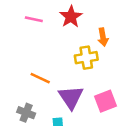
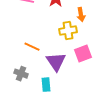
pink square: (106, 101) -> (83, 54), moved

